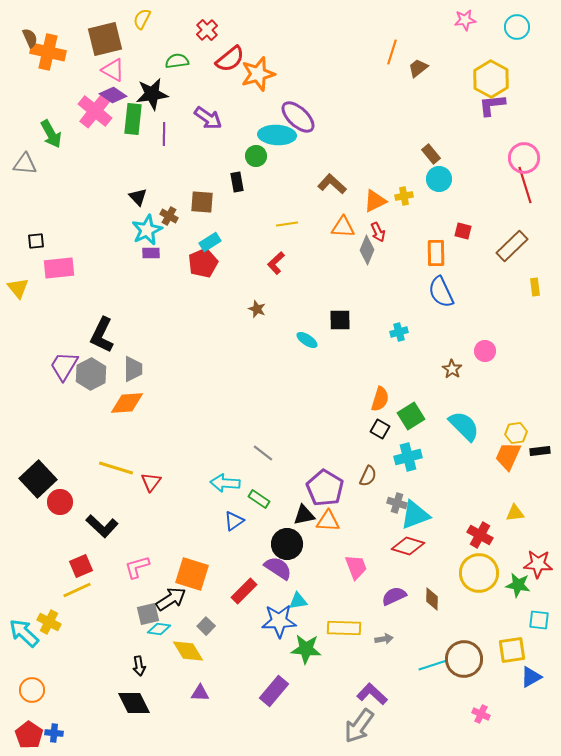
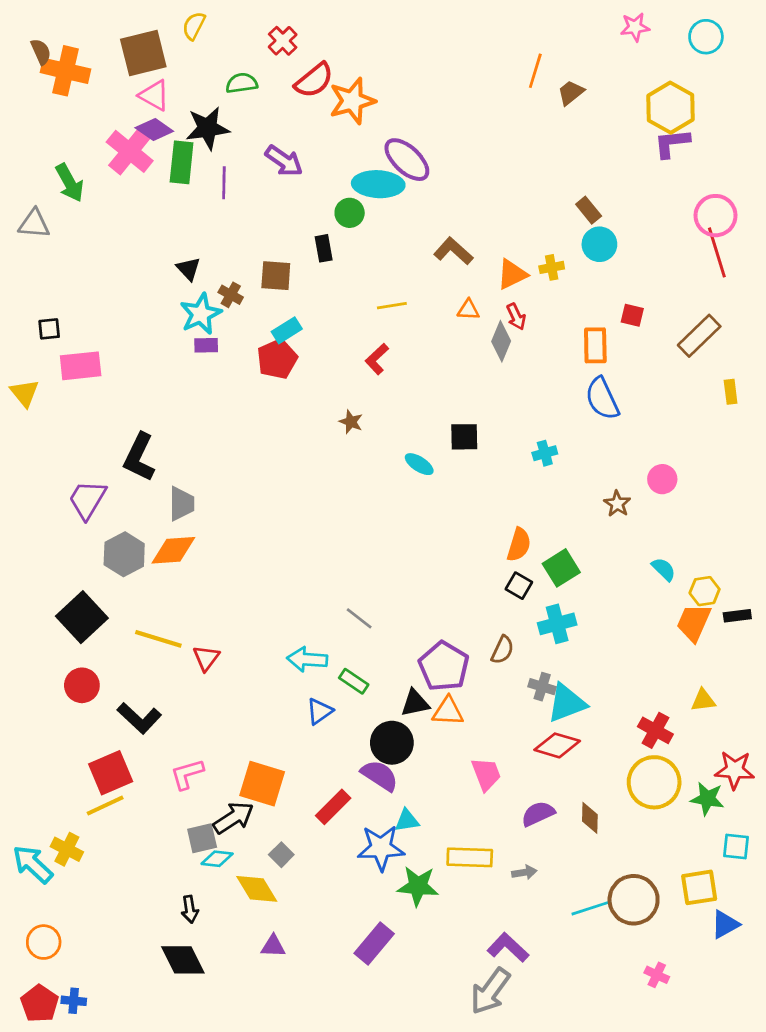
orange triangle: (343, 227) -> (468, 310), size x0.7
gray hexagon: (91, 374) -> (124, 554), moved
cyan semicircle: (464, 426) -> (664, 569), moved, size x0.6
black square: (38, 479) -> (82, 617), moved
red square: (81, 566) -> (111, 773), size x1.4

